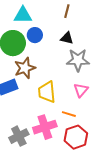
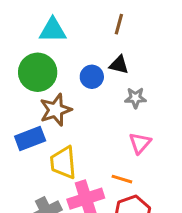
blue circle: (35, 35) -> (92, 77), moved
gray star: (78, 60) -> (135, 98), size x0.6
yellow trapezoid: (47, 92) -> (63, 163), moved

